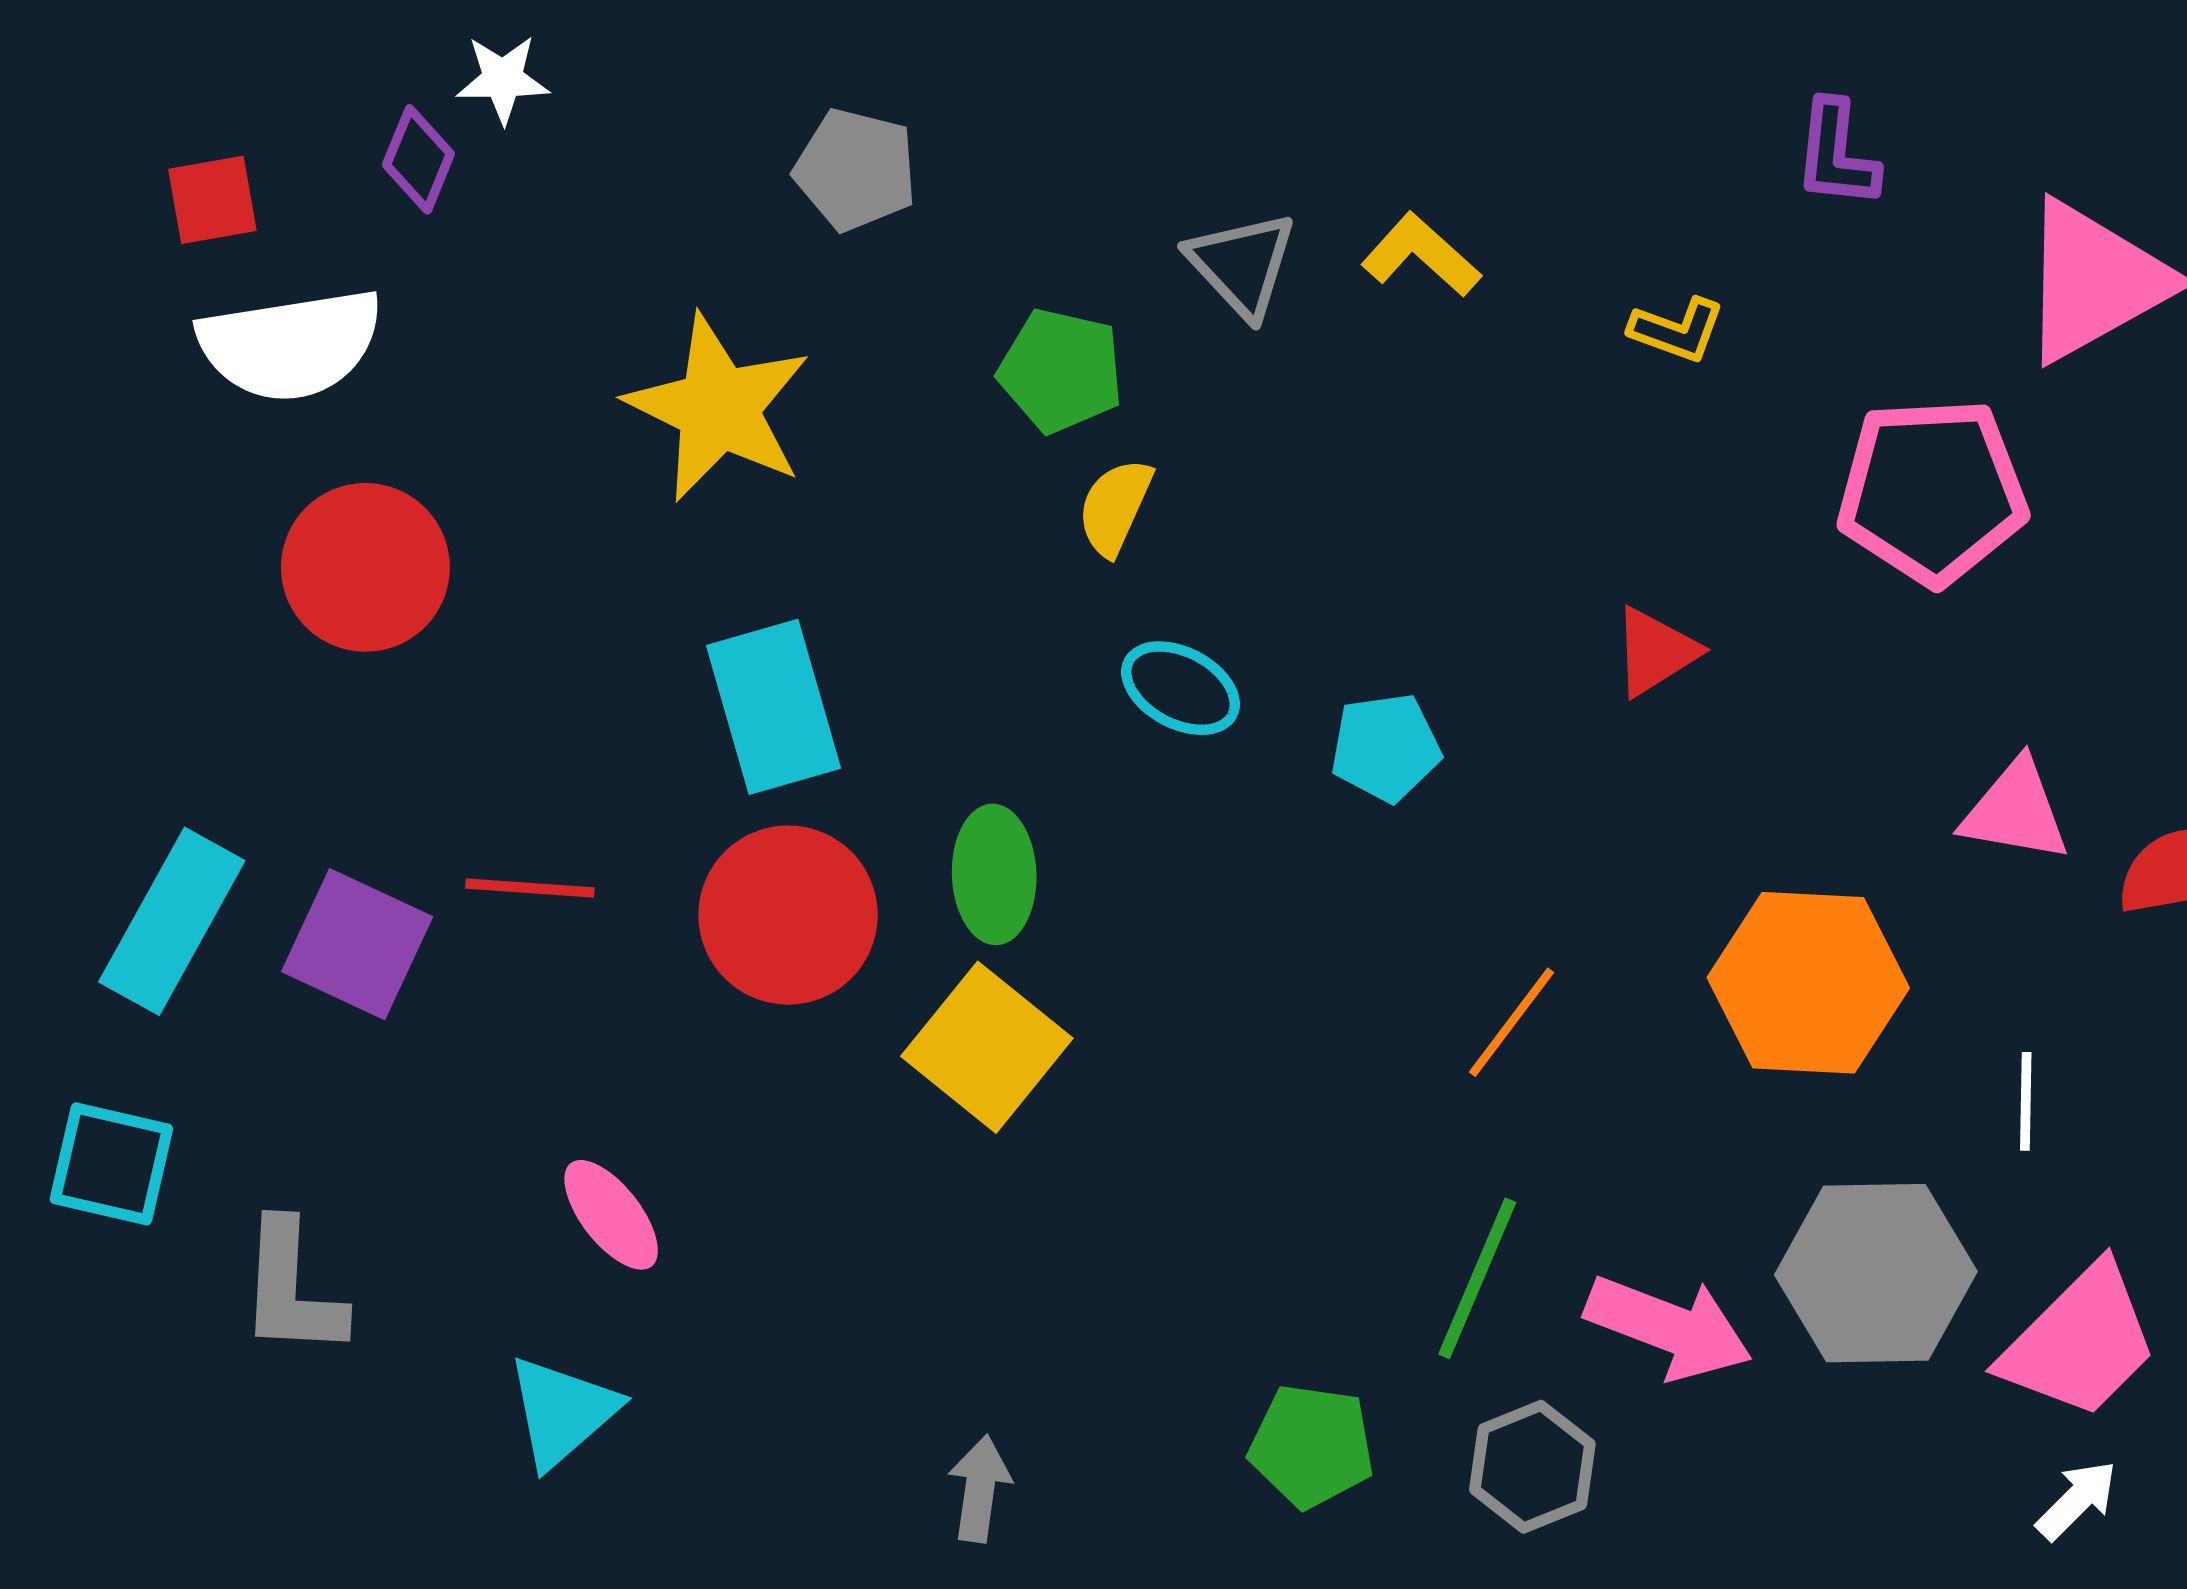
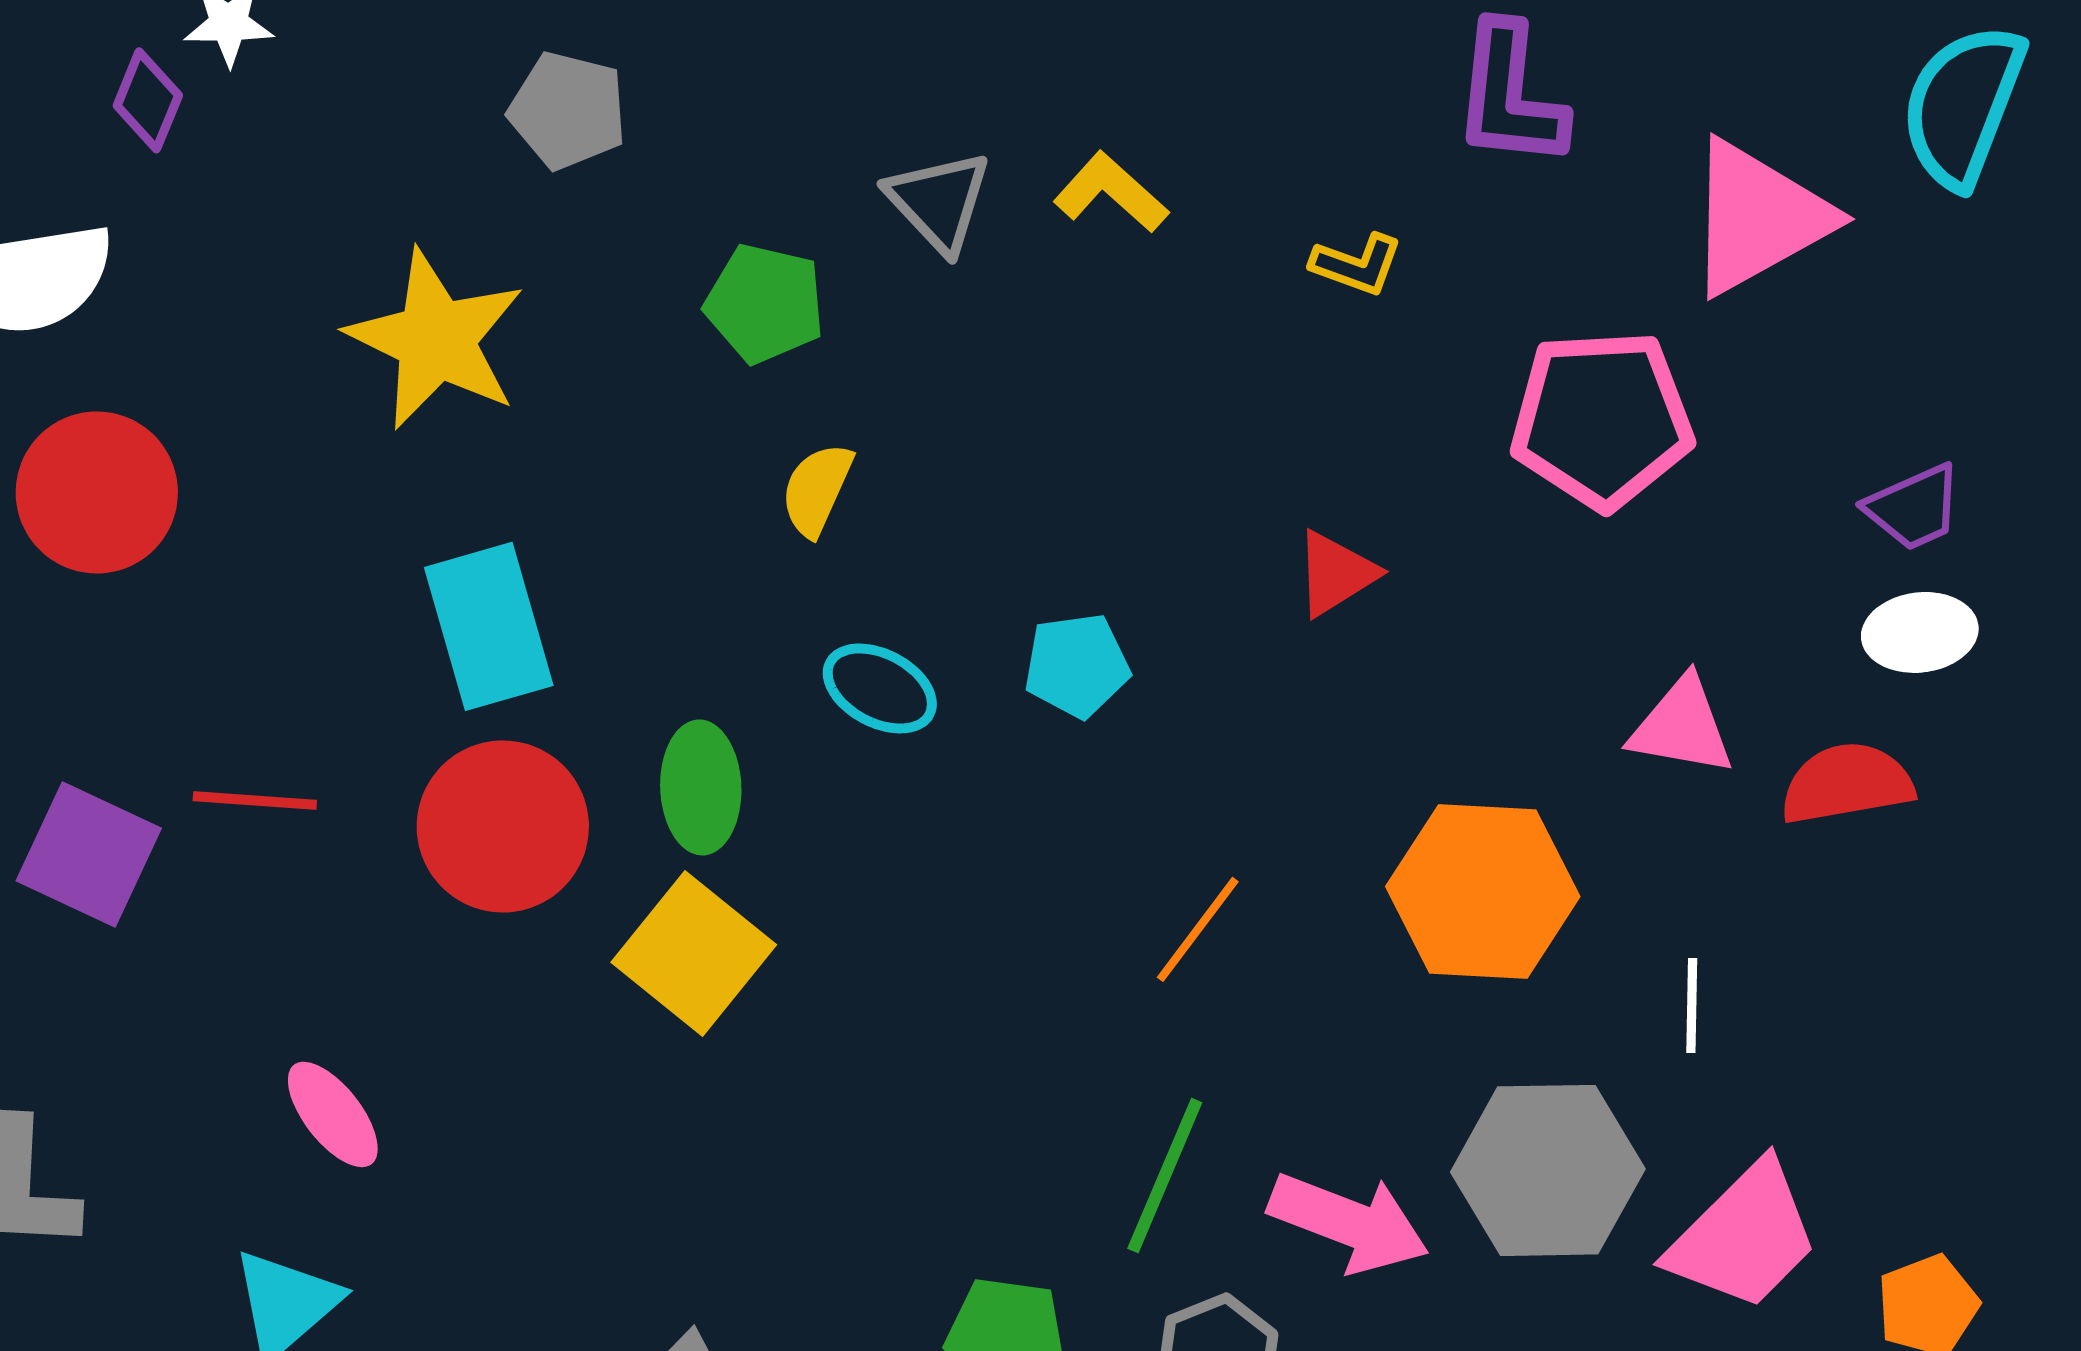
purple L-shape: (1836, 154) -> (1510, 95), size x1.4
yellow semicircle: (1115, 507) -> (817, 489), moved
cyan ellipse: (1180, 688) -> (880, 688), moved

